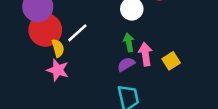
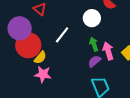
white line: (77, 33) -> (62, 35), moved
yellow semicircle: (58, 48) -> (40, 58), turned 64

